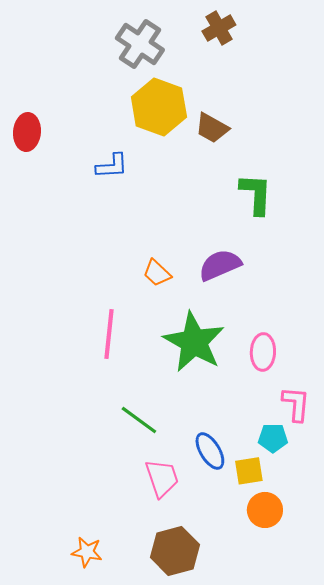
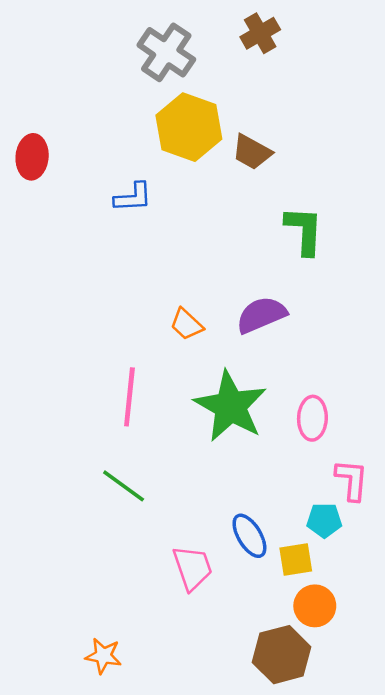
green line: (139, 420) -> (124, 486), moved
brown hexagon: (175, 551) -> (282, 655), moved

